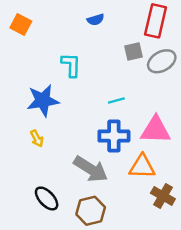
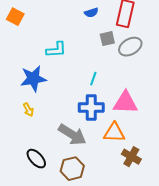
blue semicircle: (96, 20) -> (91, 13), moved
cyan L-shape: (71, 65) -> (56, 50), turned 85
cyan line: (116, 100) -> (93, 79), turned -56

